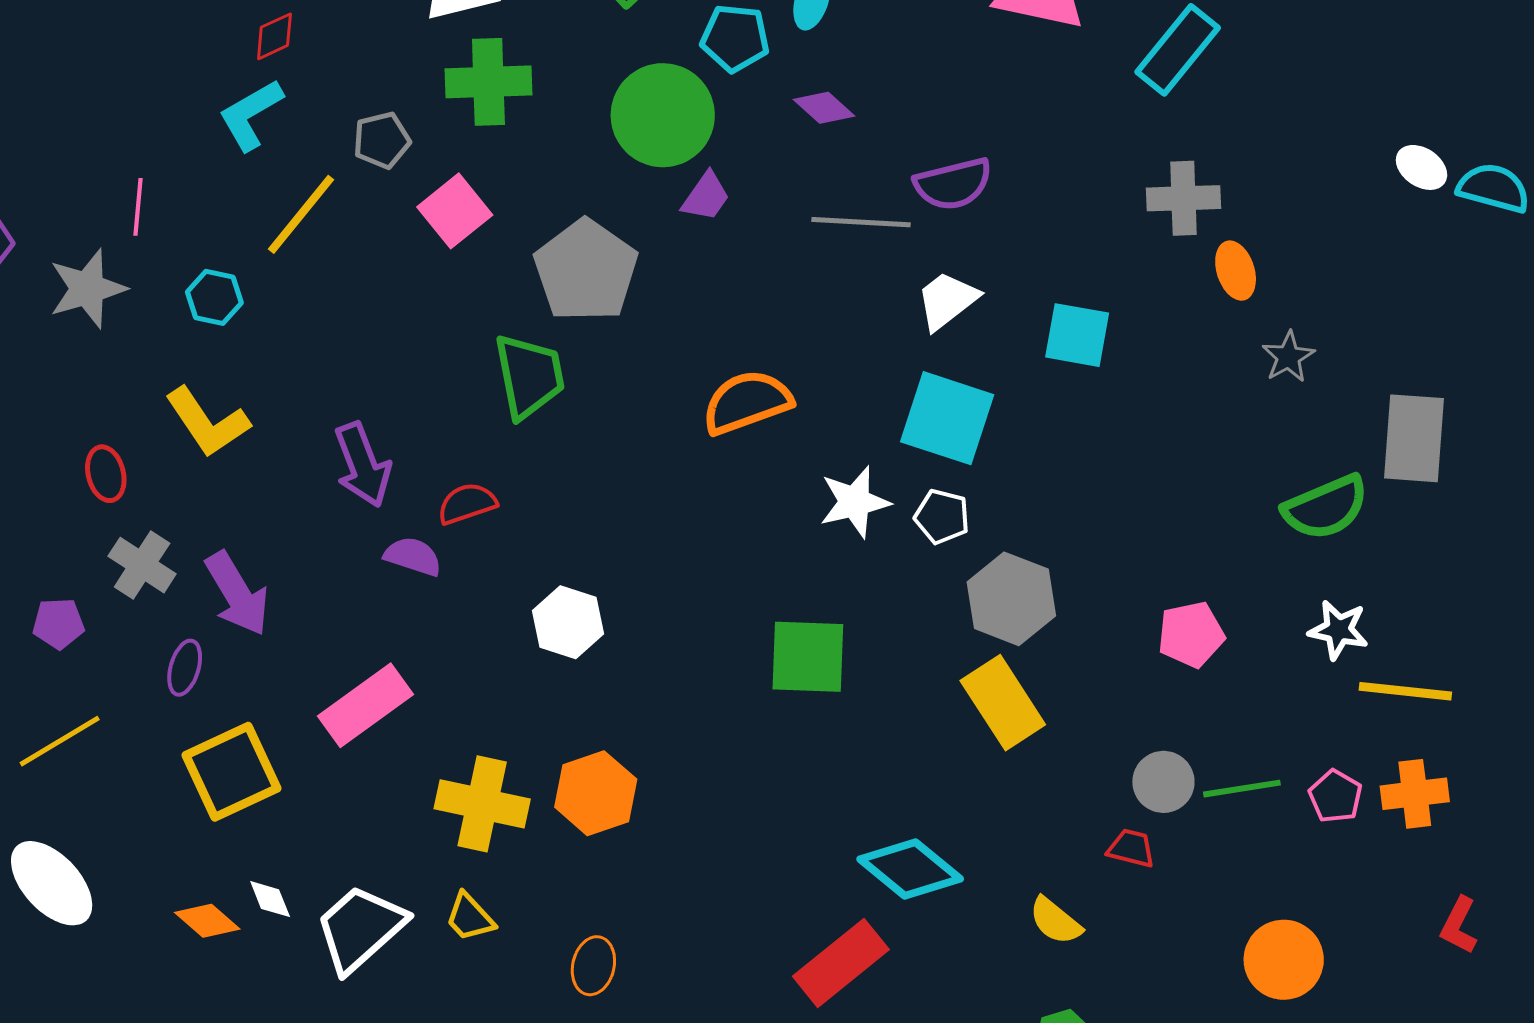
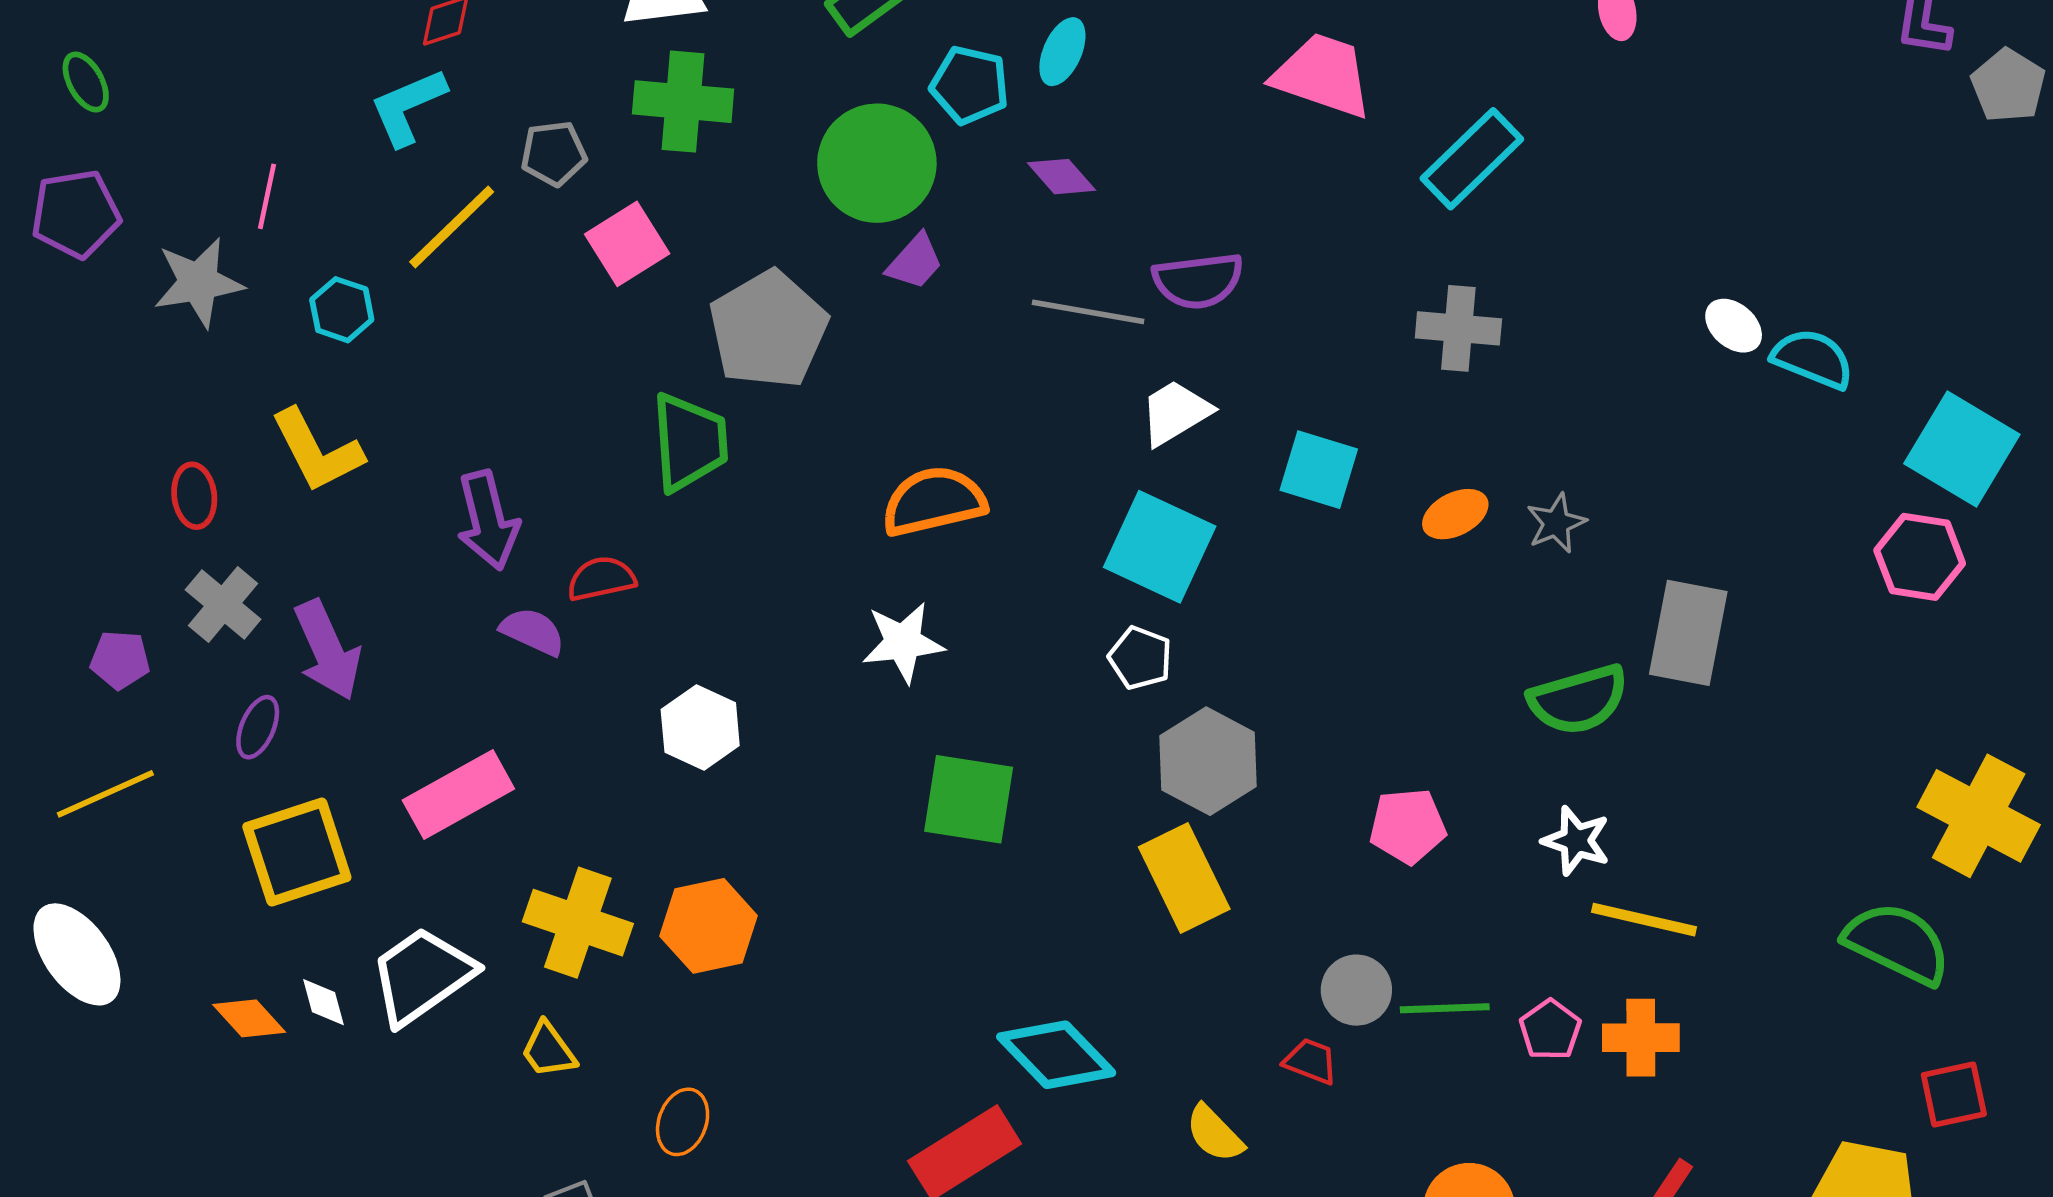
orange ellipse: (1236, 271) -> (1455, 514), moved, turned 74
white star: (855, 502) -> (903, 642), moved
white trapezoid: (360, 928) -> (422, 976), moved

